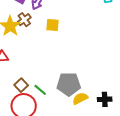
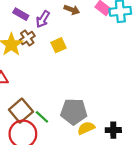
yellow square: (53, 25) -> (58, 45), turned -32
brown square: (21, 85) -> (21, 111), size x1.5

